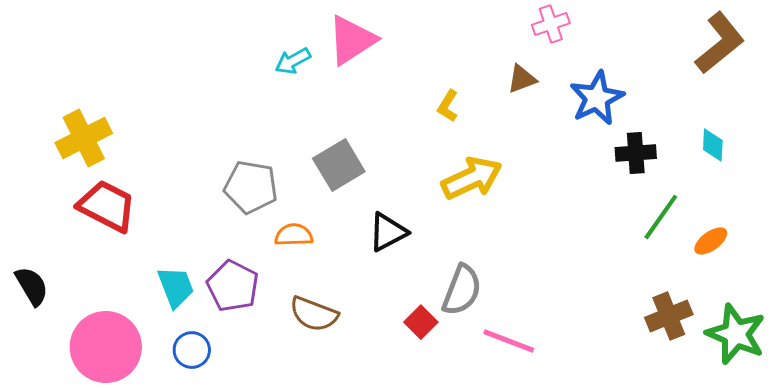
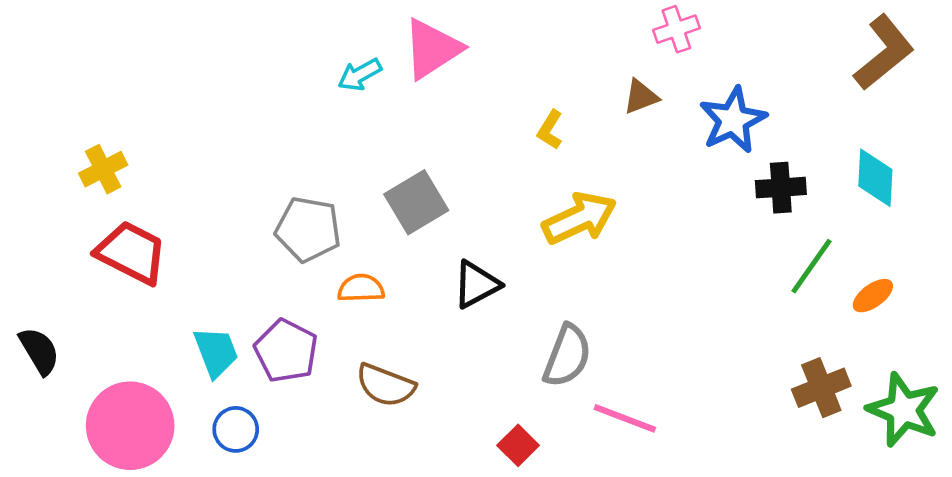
yellow cross: (84, 138) -> (103, 169), size x0.7
cyan diamond: (713, 145) -> (875, 178), size x1.4
red square: (421, 322) -> (518, 445), moved

